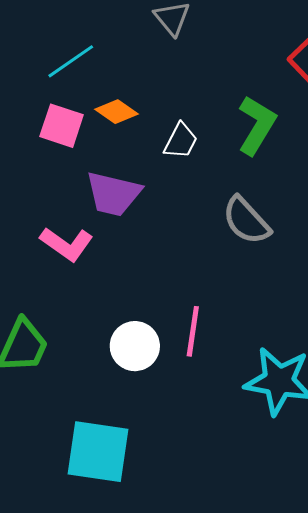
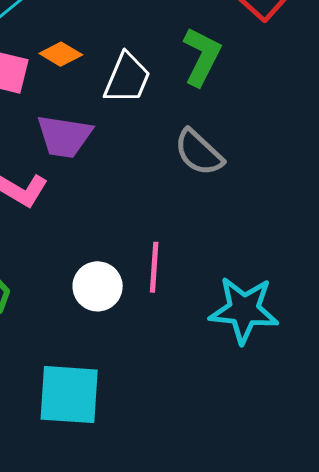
white trapezoid: (181, 141) -> (127, 78), size x1.4

